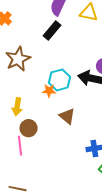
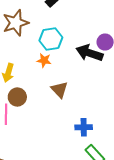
cyan hexagon: (60, 80) -> (51, 39), moved

